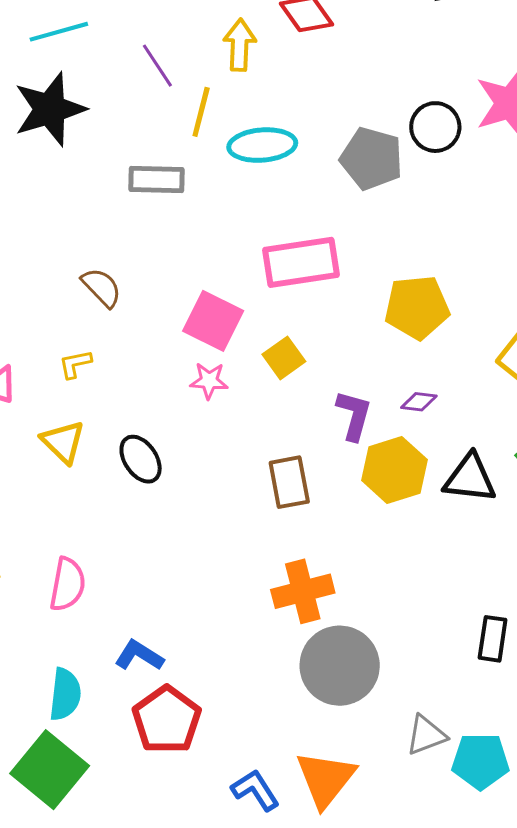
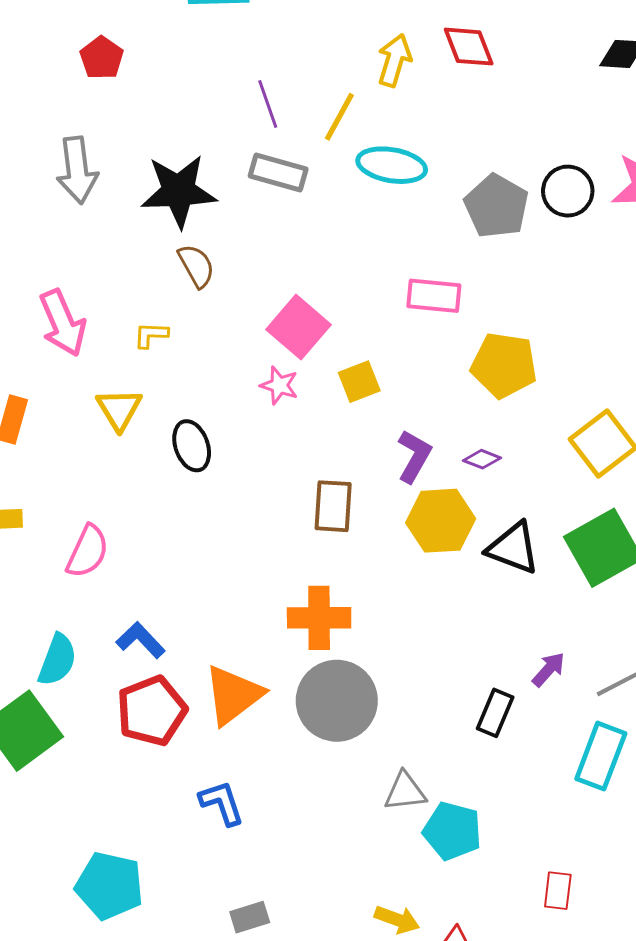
purple line: (157, 66) -> (268, 104), moved
black star: (50, 109) -> (179, 191), moved
pink rectangle: (301, 262) -> (434, 296), moved, size x0.7
orange triangle: (326, 779) -> (233, 695), moved

